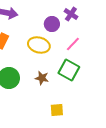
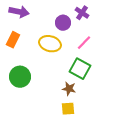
brown star: (42, 78) -> (69, 89), moved

